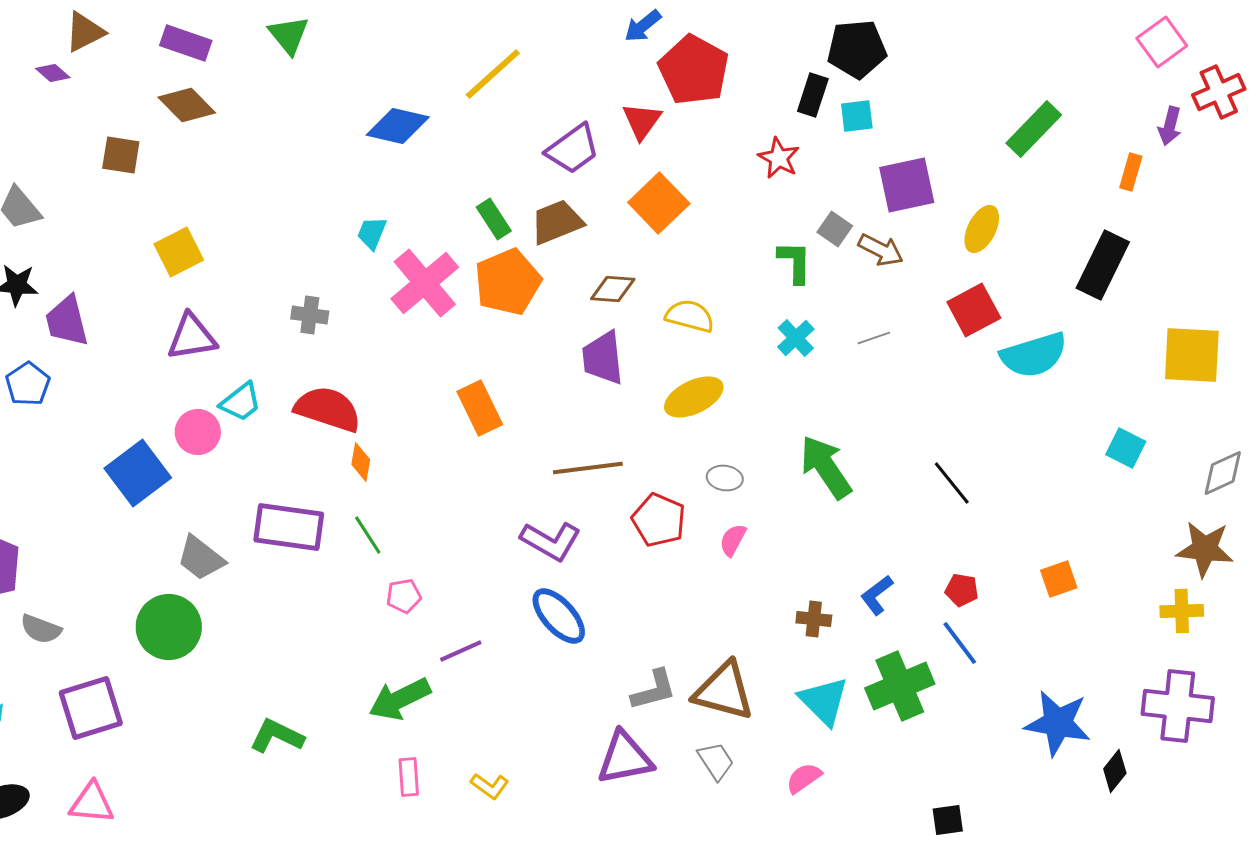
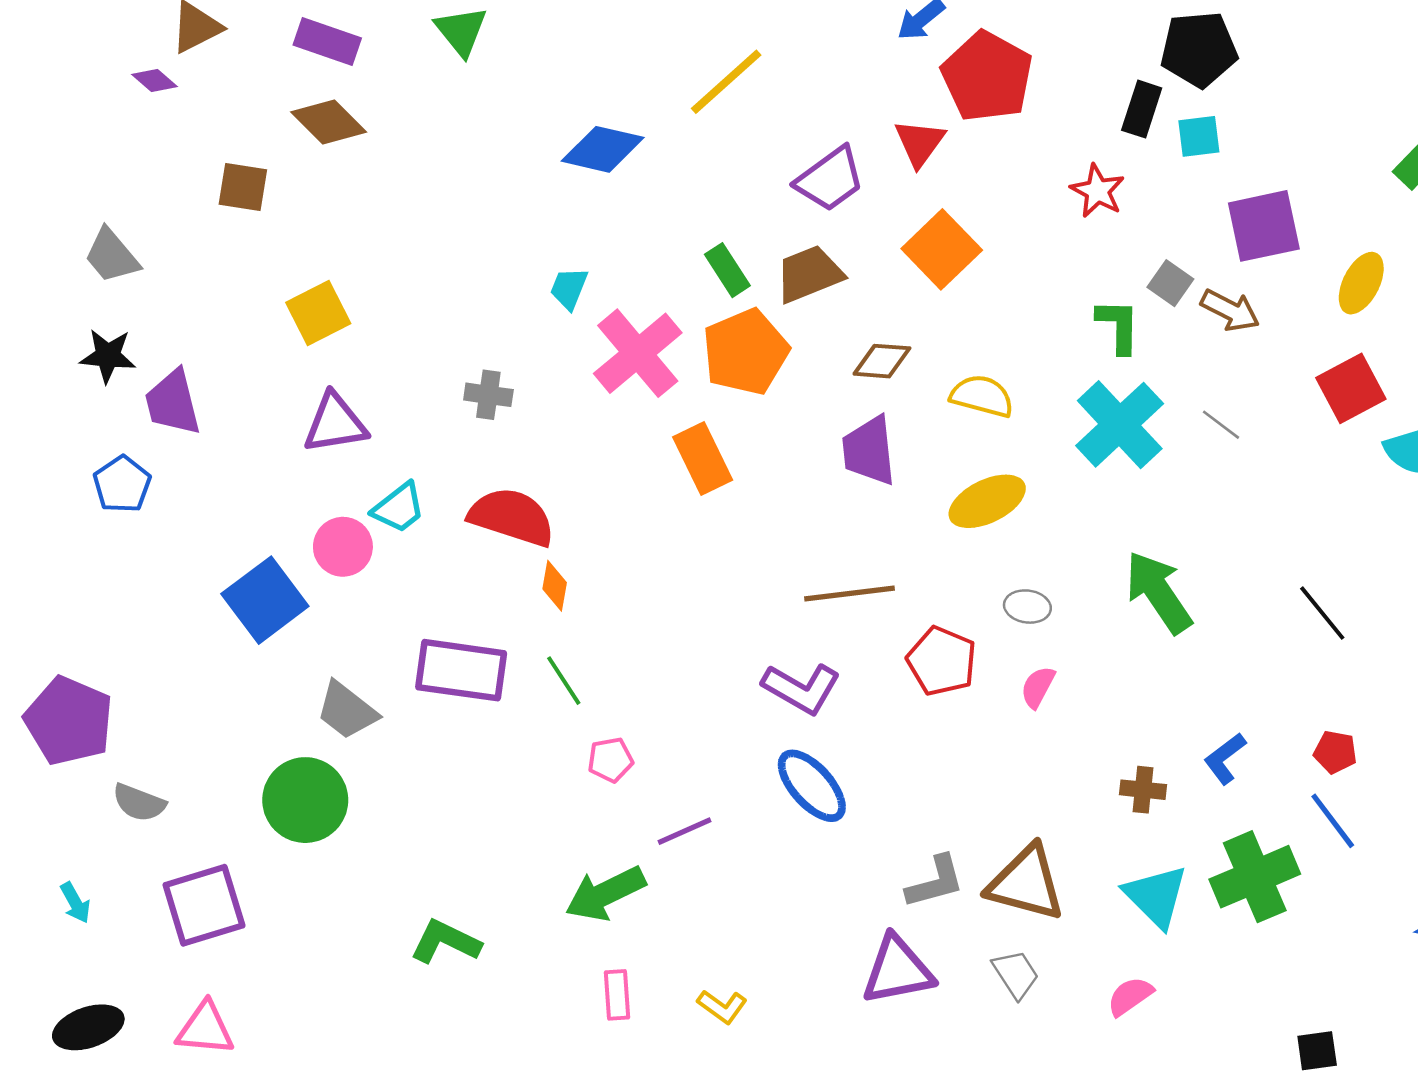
cyan cross: (796, 338) -> (1120, 425), size x1.8
gray line: (874, 338) -> (1221, 425), turned 56
orange rectangle: (480, 408) -> (703, 458), moved

